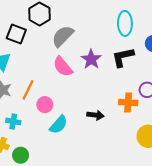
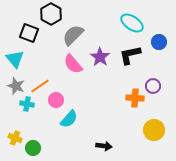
cyan ellipse: (125, 23) -> (132, 23), turned -55
orange line: (28, 90) -> (40, 86), turned 30
black arrow: (95, 115) -> (104, 146), moved
cyan cross: (13, 121) -> (27, 104), moved

